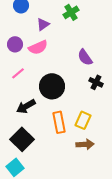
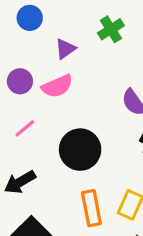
black arrow: (26, 106) -> (20, 182), moved

